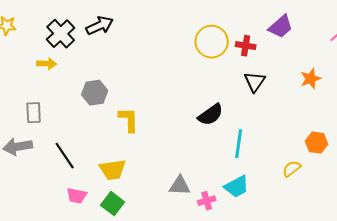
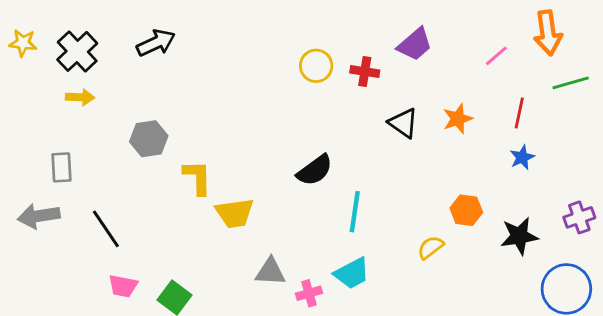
black cross: (61, 34) -> (77, 51), moved
yellow circle: (212, 42) -> (316, 66), size x0.7
black triangle: (255, 82) -> (403, 123), moved, turned -30
yellow trapezoid: (113, 170) -> (235, 213), moved

